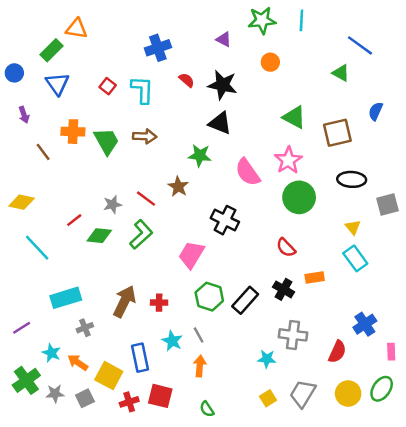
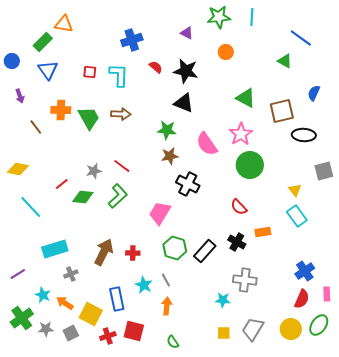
red square: (108, 86) -> (90, 72), turned -32
black ellipse: (352, 179) -> (304, 135), moved
brown star: (178, 187) -> (170, 156), moved, turned 30
red semicircle: (337, 352) -> (302, 299), moved
yellow square: (268, 398) -> (224, 333), turned 32

